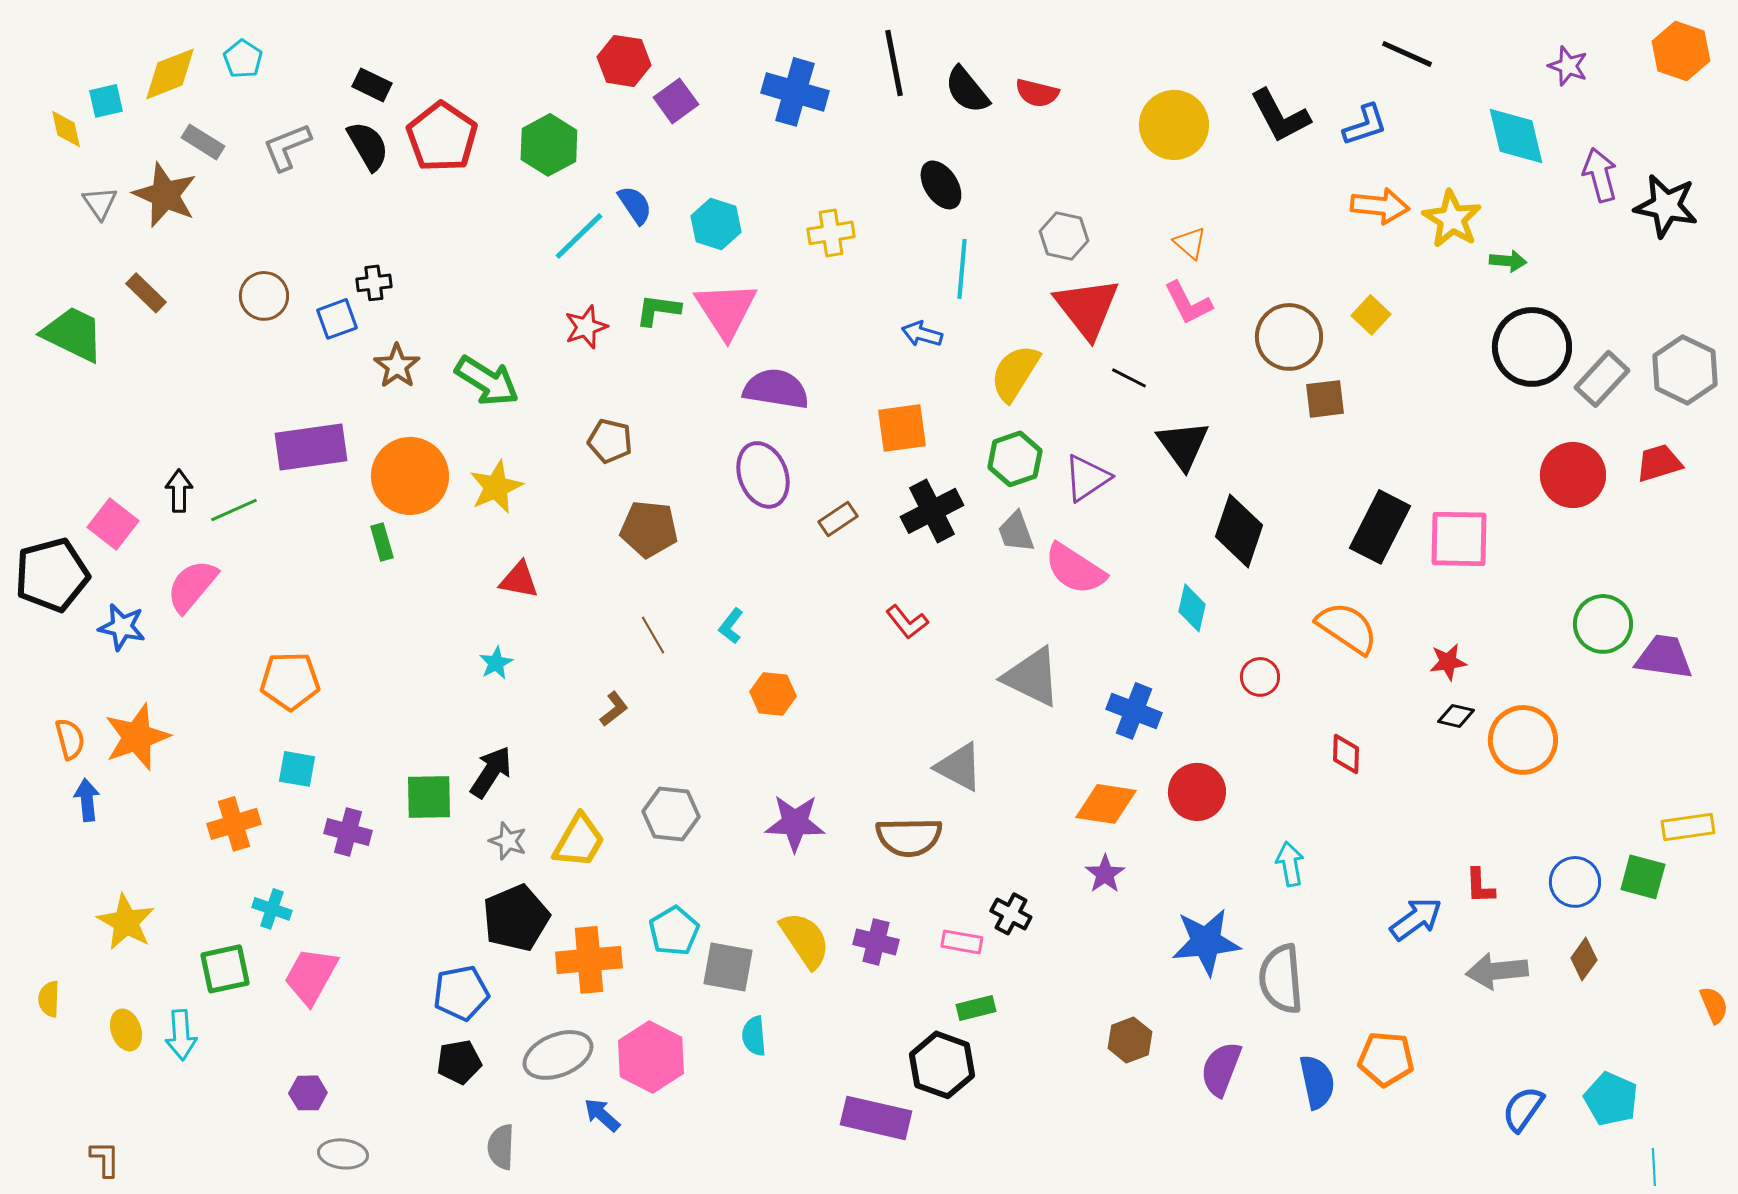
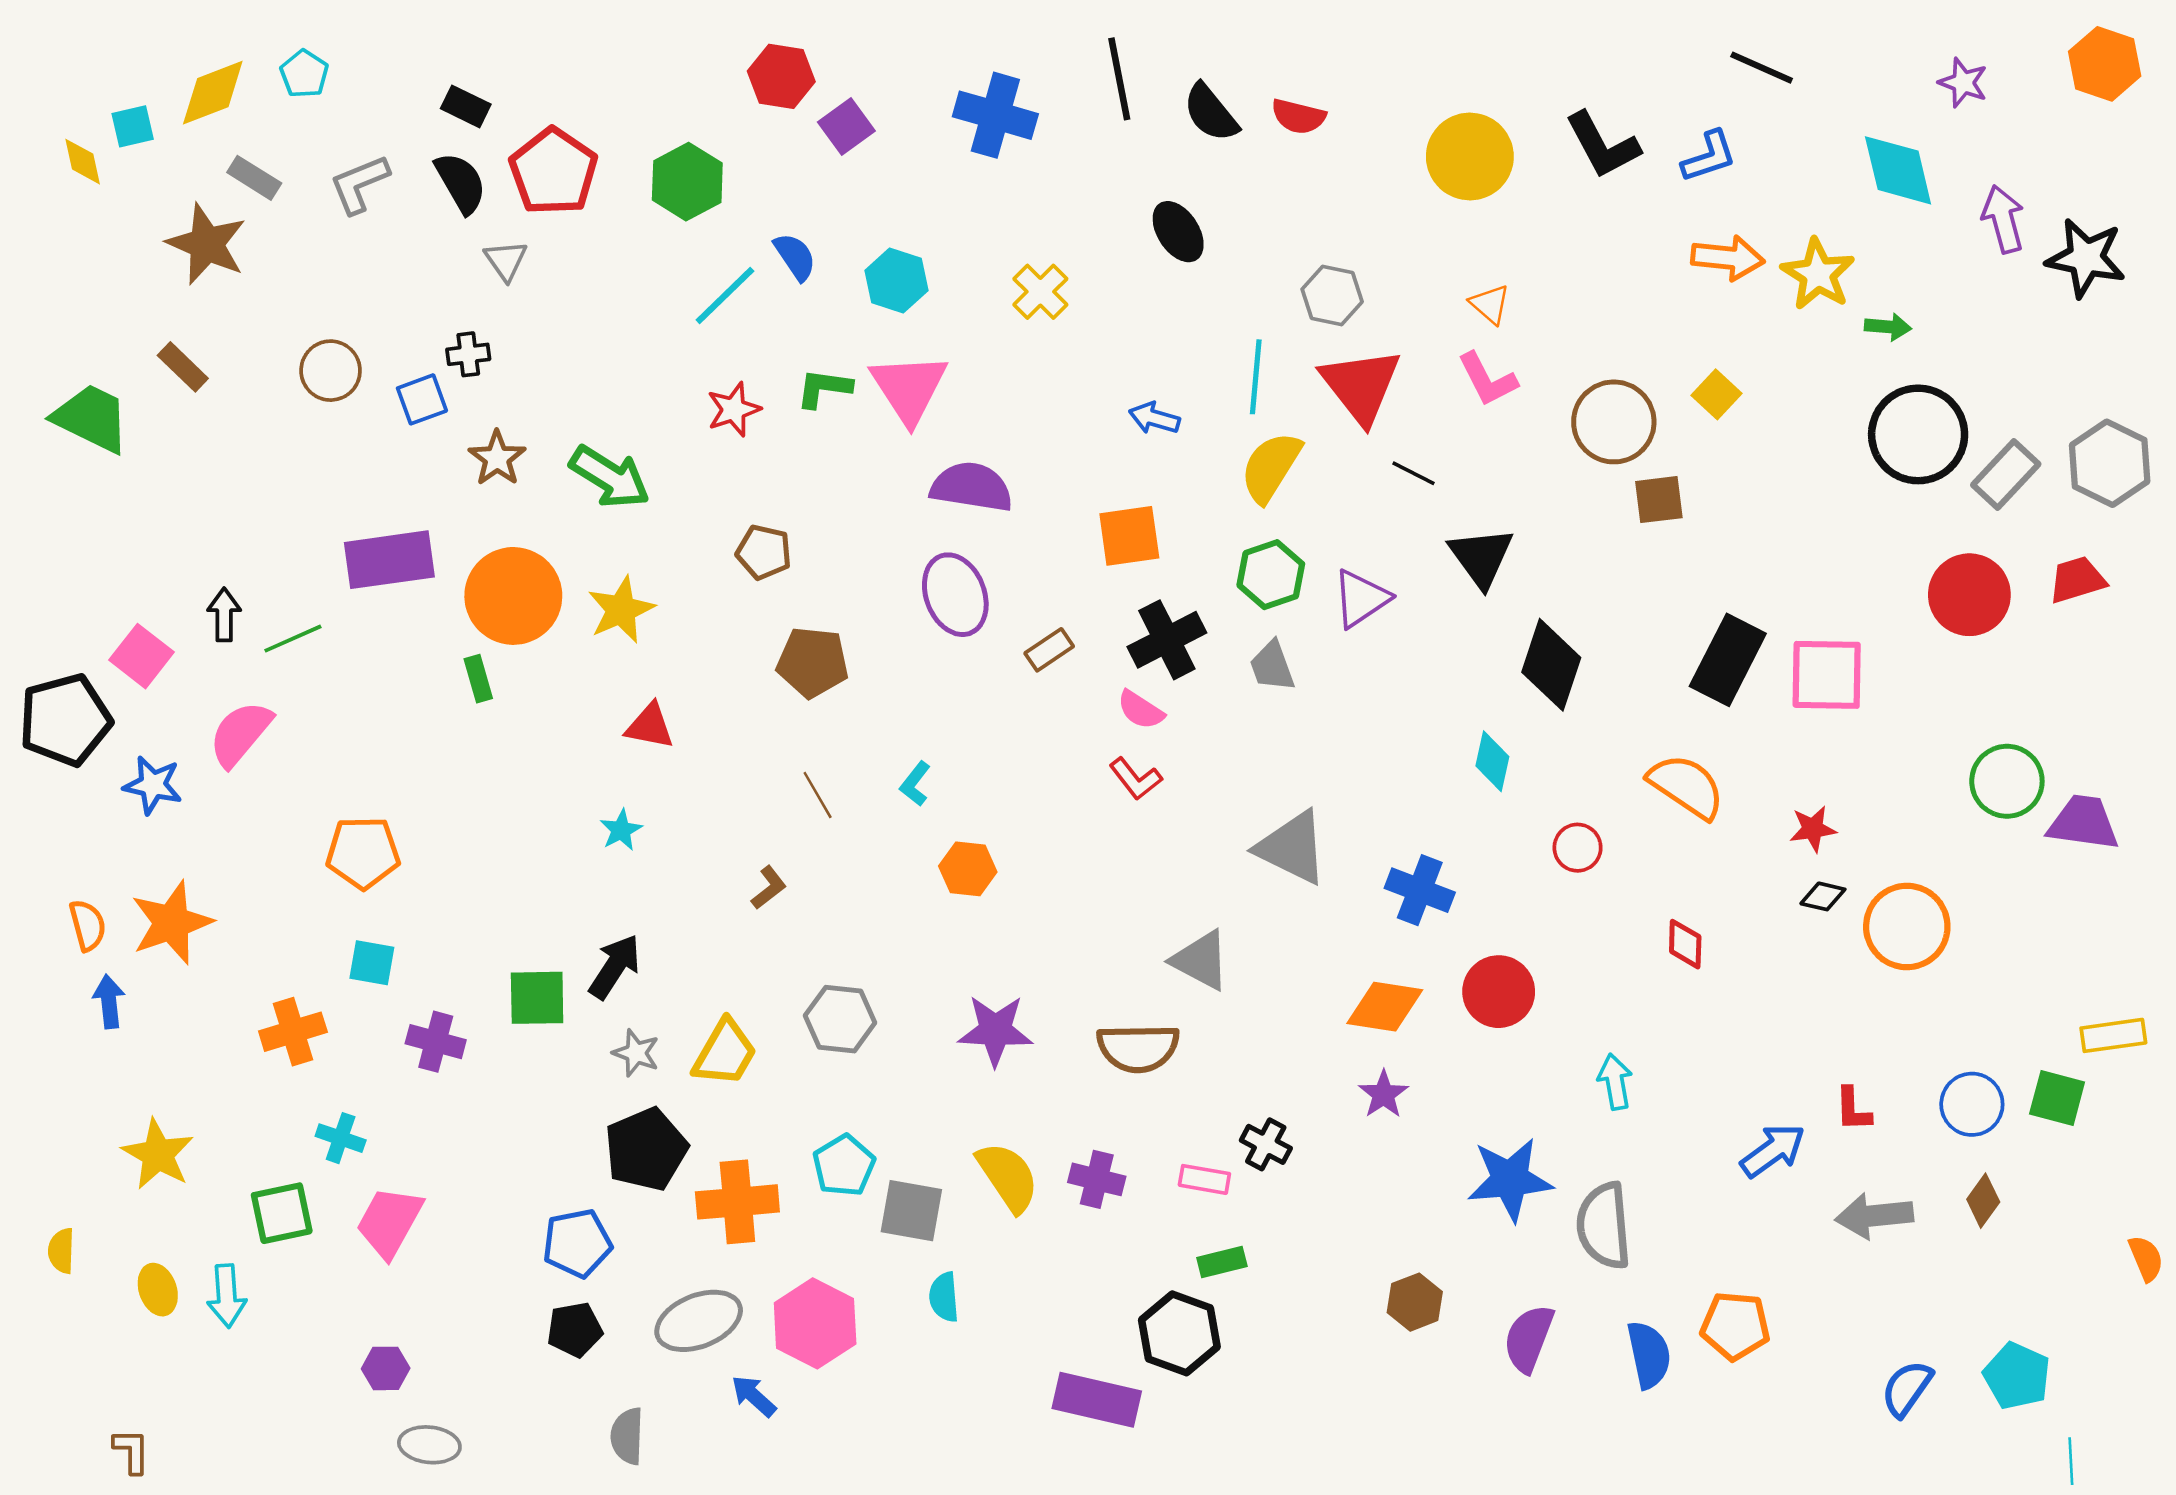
gray triangle: (100, 203) -> (506, 260), moved
yellow cross: (831, 233) -> (1040, 292), turned -36
cyan line: (962, 269) -> (1256, 377), moved
pink semicircle: (1075, 569) -> (1141, 710), moved, size x0.6

